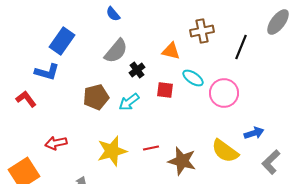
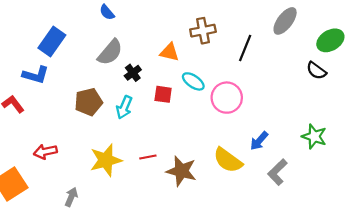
cyan arrow: (129, 102) -> (124, 107), turned -30
blue arrow: (254, 133) -> (259, 141), turned 150

